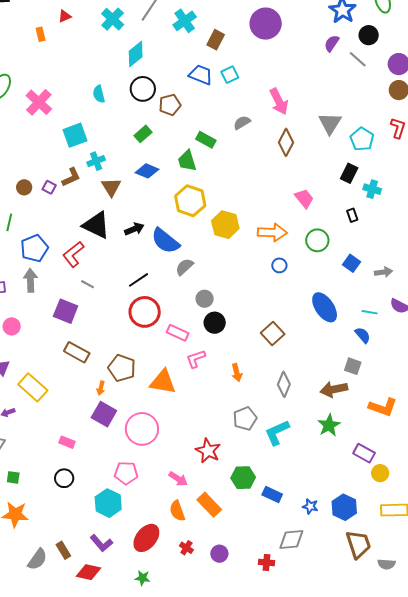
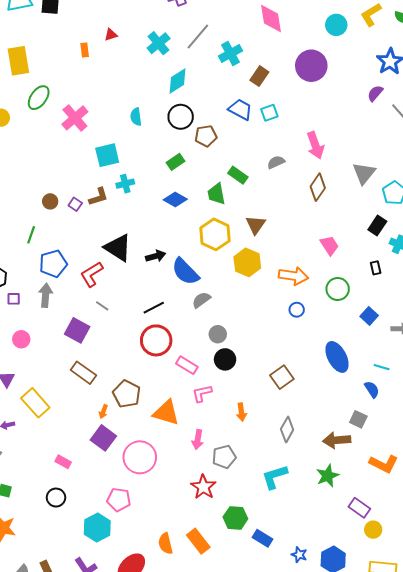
brown triangle: (111, 187) -> (256, 225), moved
gray pentagon: (245, 419) -> (224, 457), moved
pink arrow: (178, 479) -> (198, 440), moved, turned 60

